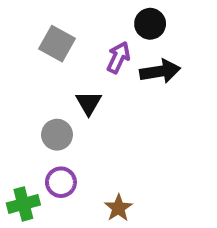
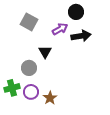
purple arrow: (118, 57) -> (60, 29), turned 35
green cross: (23, 204) -> (12, 88), moved
brown star: (118, 208) -> (50, 98), moved

